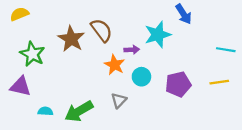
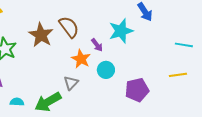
purple arrow: (132, 50) -> (97, 45), turned 56
purple pentagon: (178, 84) -> (137, 90), moved
gray triangle: (119, 100) -> (71, 83), moved

